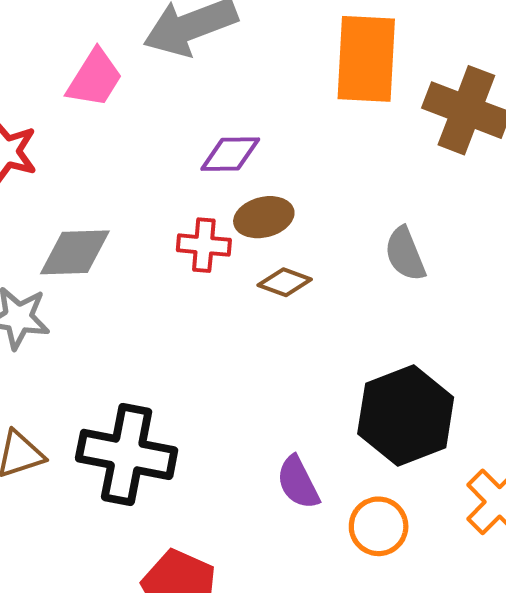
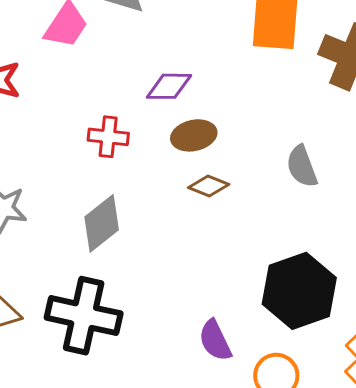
red cross: (204, 245) -> (108, 137), moved
gray diamond: (75, 252) -> (102, 223), moved, turned -38

